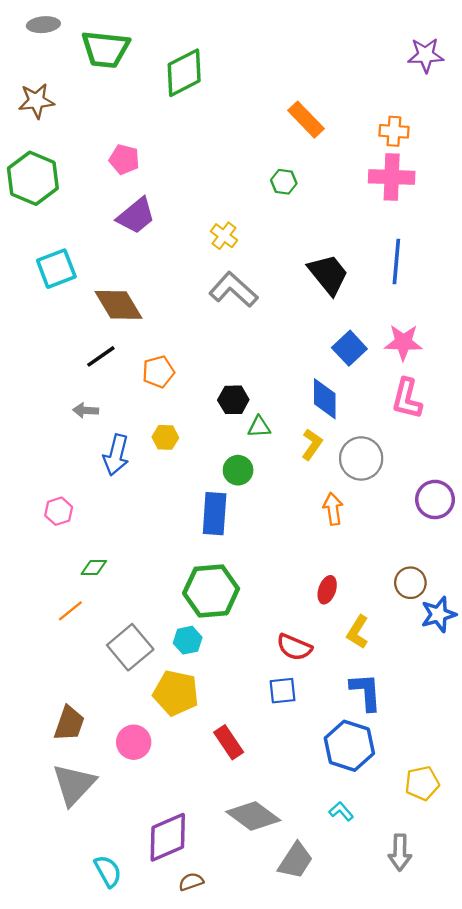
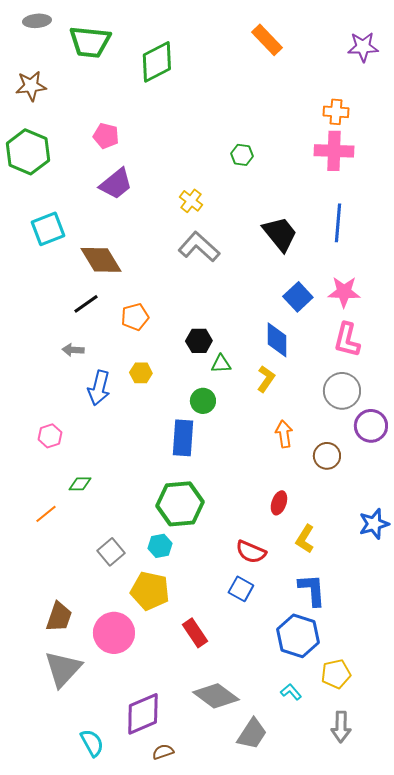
orange rectangle: (306, 120) -> (267, 40), moved
gray circle: (361, 458) -> (342, 391), moved
brown circle: (410, 583) -> (327, 456), moved
orange line: (70, 611) -> (46, 514), moved
gray square: (130, 647) -> (111, 552), size x0.7
blue square: (283, 691) -> (241, 589), turned 35
pink circle: (134, 742) -> (114, 633), size x1.4
yellow pentagon: (422, 783) -> (336, 674), moved

